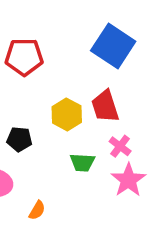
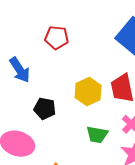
red pentagon: (24, 57) -> (57, 38), size x0.7

